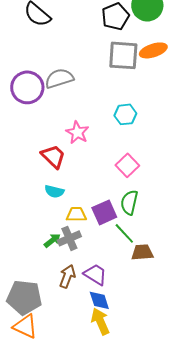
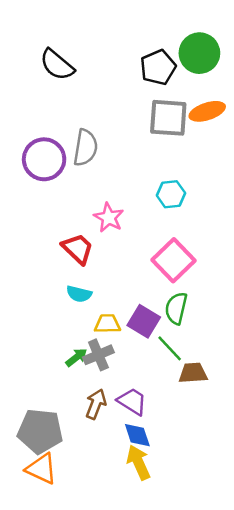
gray semicircle: (59, 78) -> (85, 148), turned 116
pink square: (127, 165) -> (174, 260), size x1.4
purple square: (104, 212) -> (144, 321), turned -35

